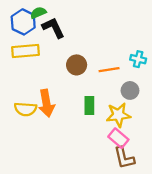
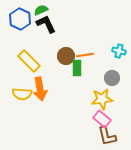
green semicircle: (38, 13) -> (41, 10), moved
yellow rectangle: (25, 51) -> (29, 61), moved, turned 50
orange line: (109, 70) -> (85, 55), moved
green rectangle: (89, 106) -> (77, 68), moved

